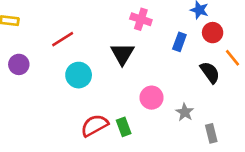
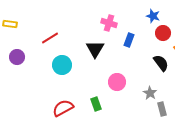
blue rectangle: (179, 42) -> (129, 40), moved
gray star: (185, 112) -> (150, 93), moved
red semicircle: (94, 125) -> (63, 108), moved

